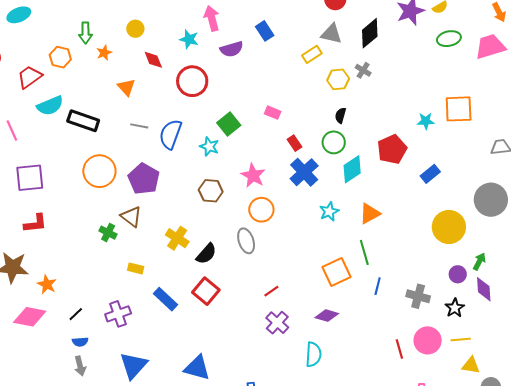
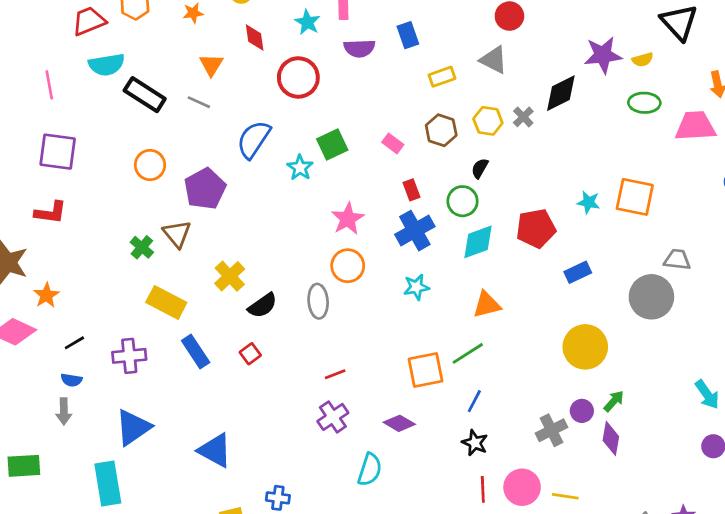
black diamond: (370, 33) -> (561, 93), moved
yellow rectangle: (312, 54) -> (442, 77), moved
gray line: (139, 126) -> (199, 102), moved
orange circle: (99, 171) -> (150, 165), size x0.7
brown hexagon: (211, 191) -> (441, 130), moved
gray circle: (491, 200) -> (651, 297), moved
cyan star: (329, 211) -> (416, 287), moved
green line: (364, 252) -> (468, 353), turned 60
yellow rectangle: (136, 268) -> (166, 302), size x1.8
red square: (206, 291) -> (250, 354), size x0.6
gray cross: (418, 296) -> (551, 430), moved, turned 35
black star: (455, 308) -> (475, 443), moved, turned -30

